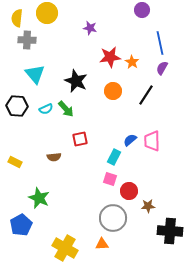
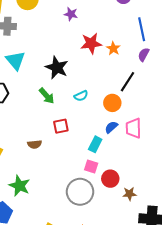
orange circle: (113, 91) -> (112, 103), moved
cyan semicircle: (46, 109) -> (81, 96), moved
gray circle: (113, 218) -> (80, 192), moved

